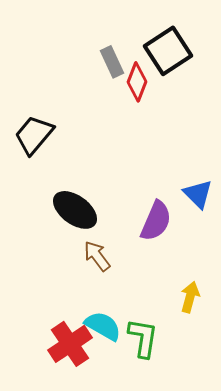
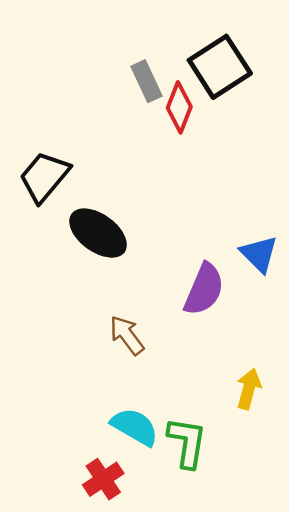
black ellipse: (75, 210) -> (98, 233), moved
red cross: (70, 344) -> (103, 479), moved, size x0.7

